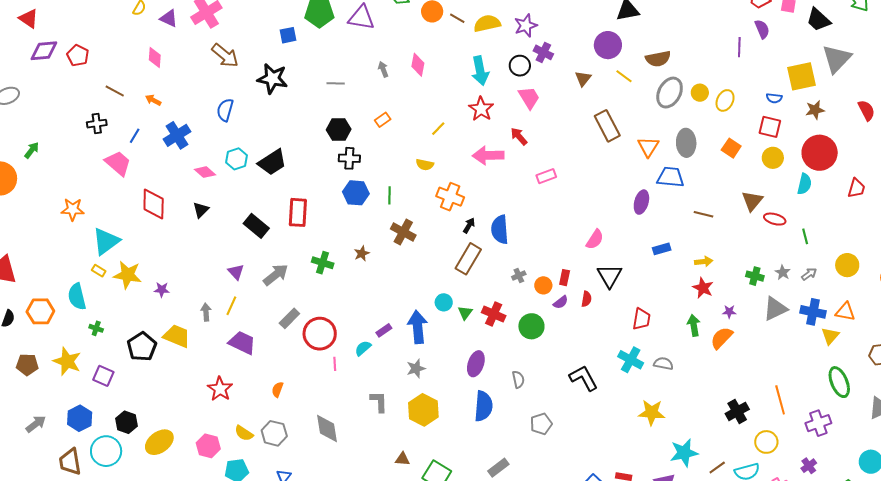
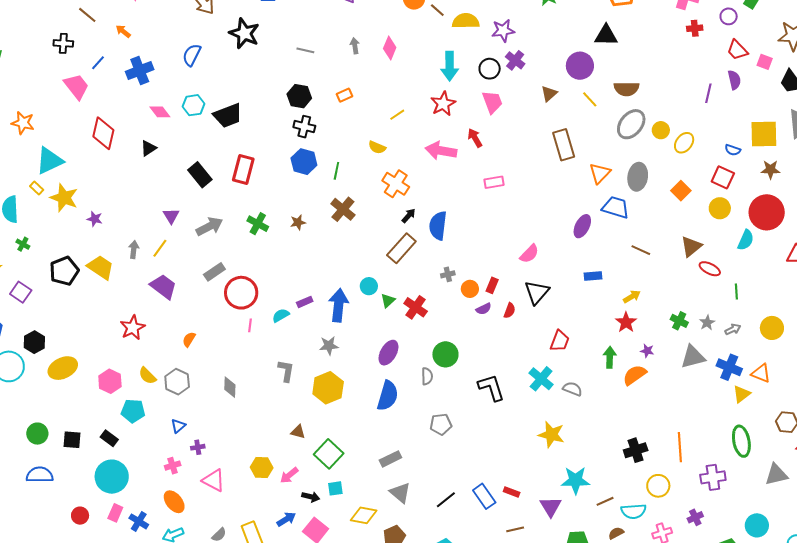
yellow arrow: (704, 262) -> (632, 297), turned -36
green circle: (531, 326) -> (445, 354), moved
gray diamond: (327, 428) -> (230, 387), size x0.7

